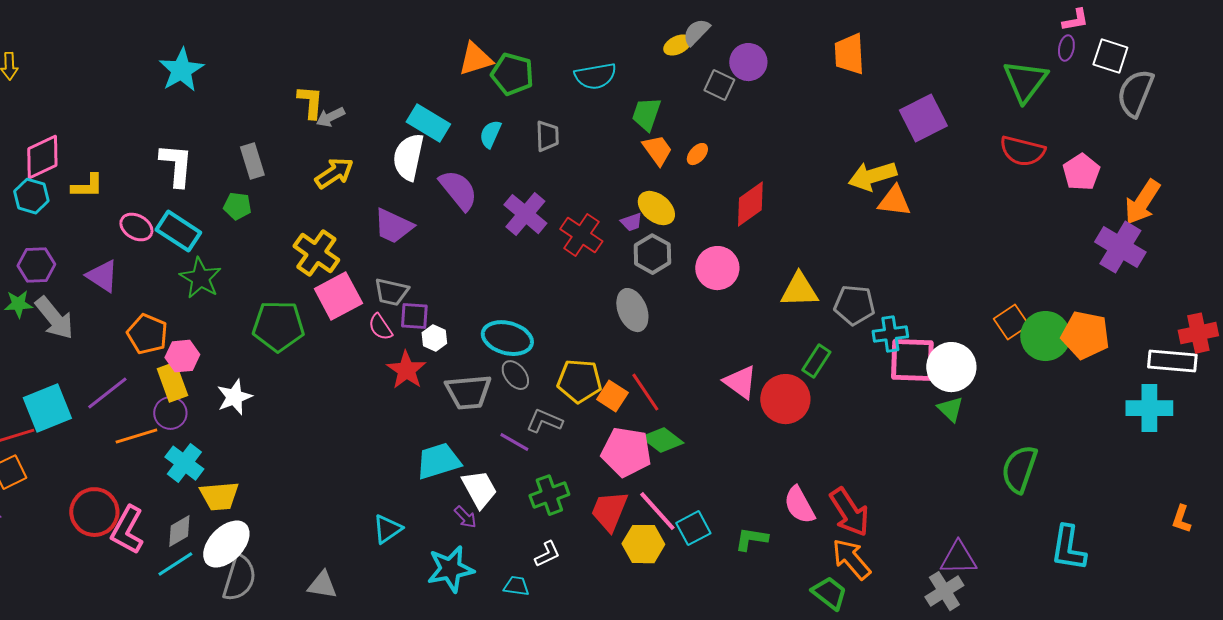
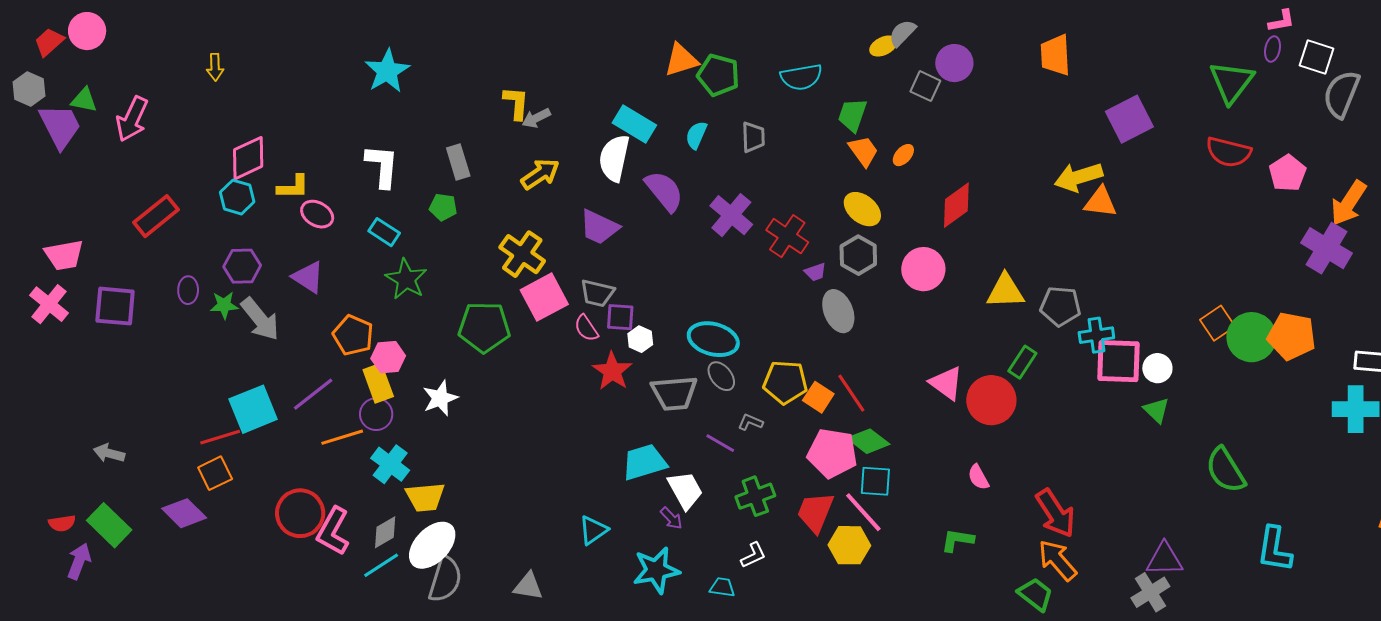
purple trapezoid: (631, 222) -> (815, 272), moved
pink ellipse: (136, 227) -> (317, 214), moved
cyan rectangle: (178, 231) -> (384, 232), size x0.7
white circle: (951, 367) -> (1157, 368), size x0.6
gray L-shape: (544, 421) -> (750, 422), size x0.7
green semicircle: (1019, 469) -> (1225, 470), turned -51
pink semicircle: (799, 505) -> (978, 477), moved, size x0.7
cyan square: (693, 528) -> (875, 481), moved, turned 32

